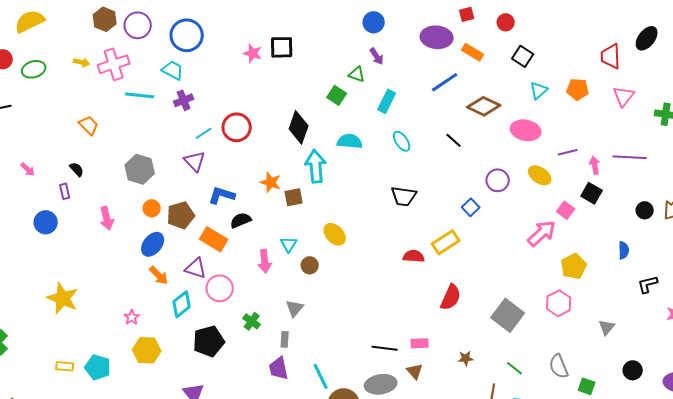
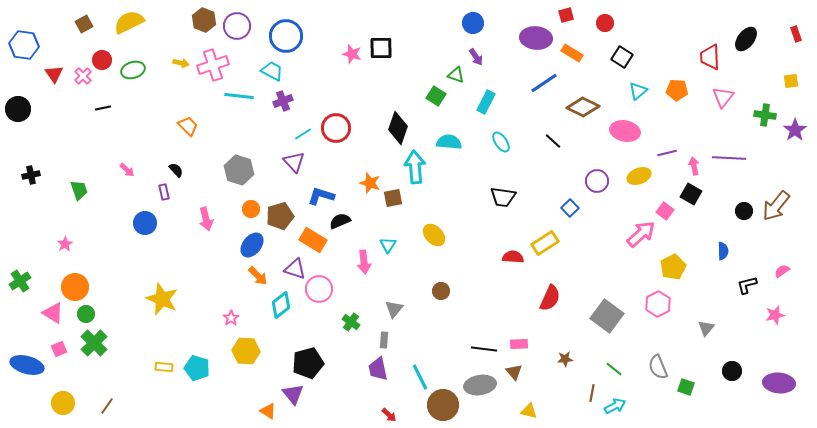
yellow ellipse: (540, 175) -> (639, 176), turned -55
brown circle: (310, 265) -> (441, 291), moved
black pentagon: (209, 341) -> (308, 363), moved

